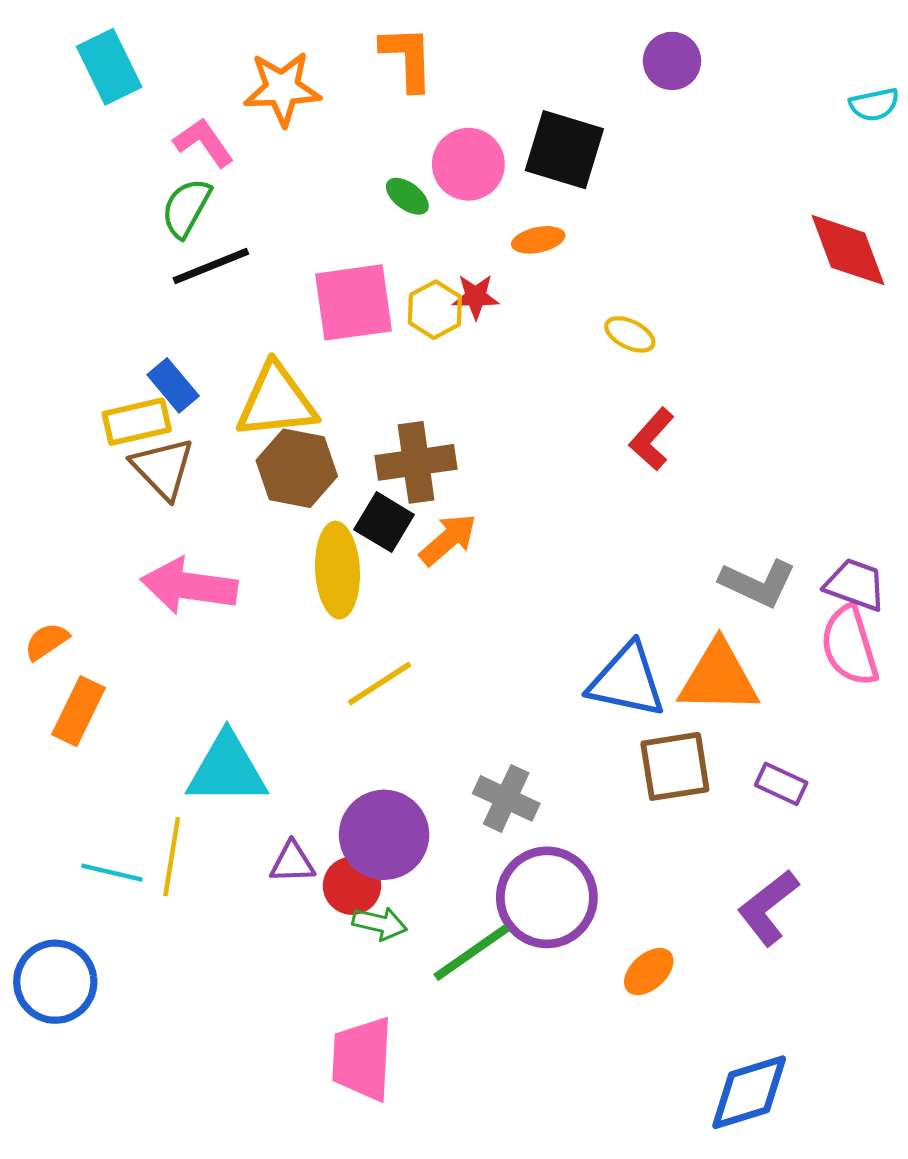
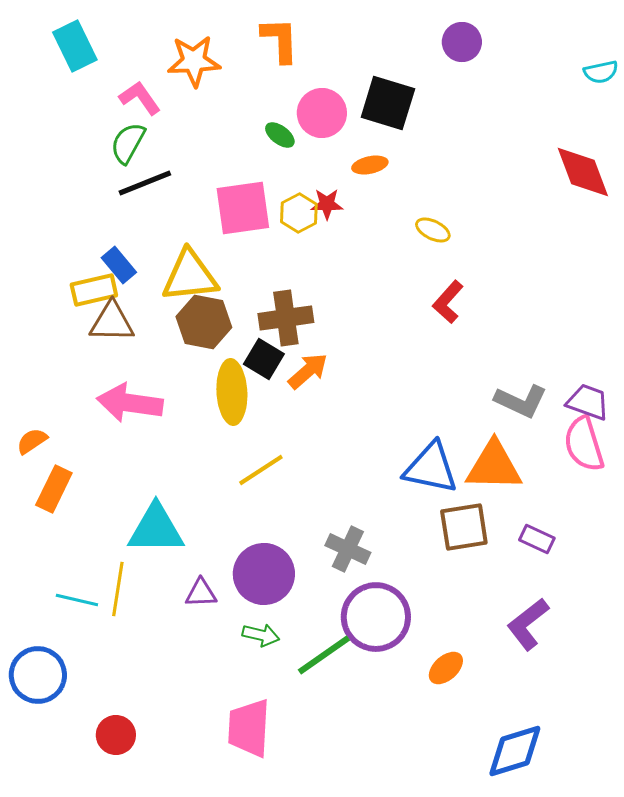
brown triangle: (163, 468) -> (112, 322), turned -45
red circle: (352, 886) -> (116, 735), moved

